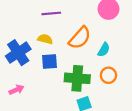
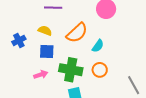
blue cross: (18, 53) -> (19, 40), size x0.6
pink arrow: (16, 90) -> (41, 75), moved

